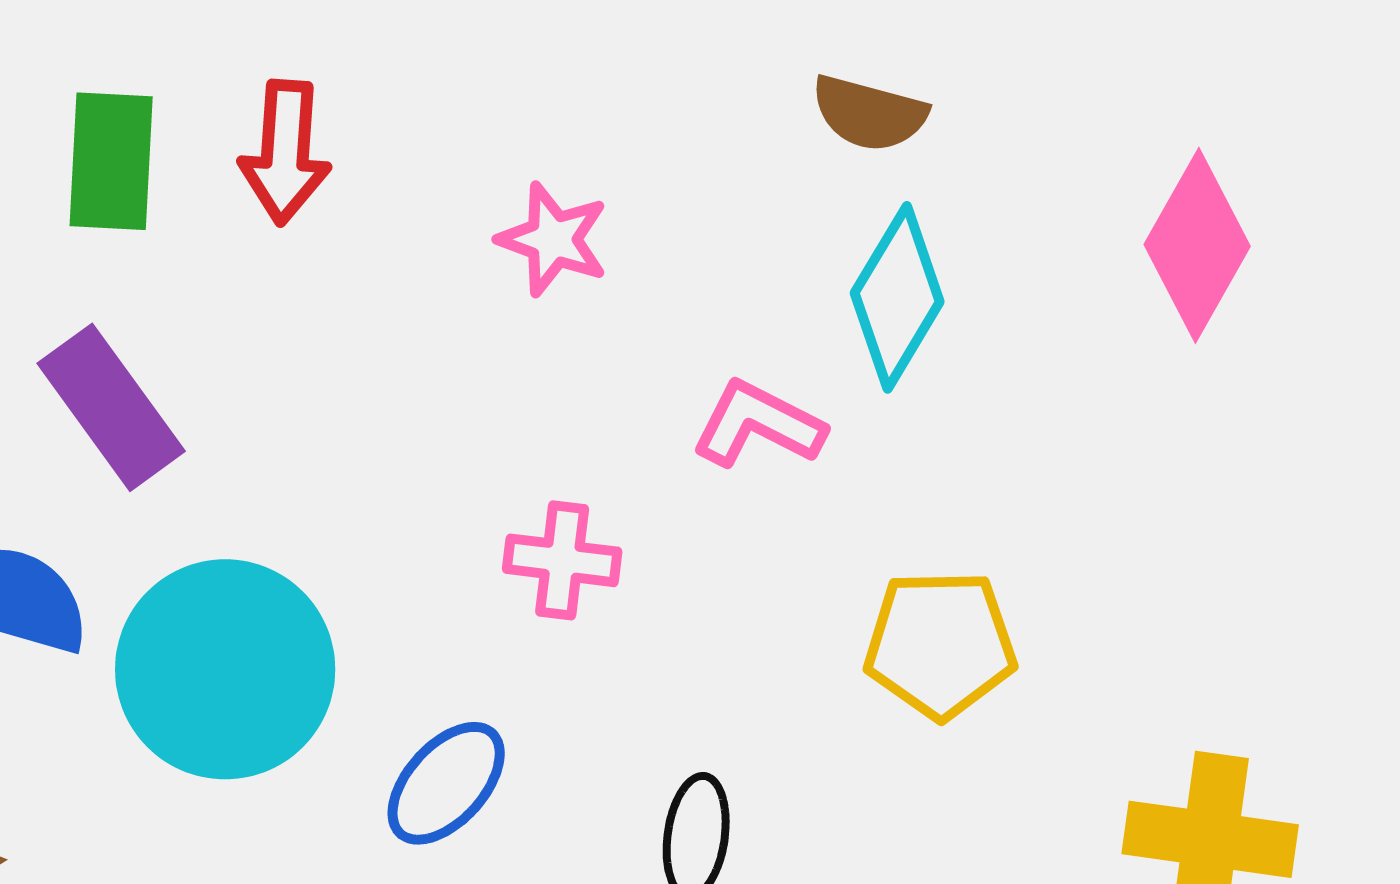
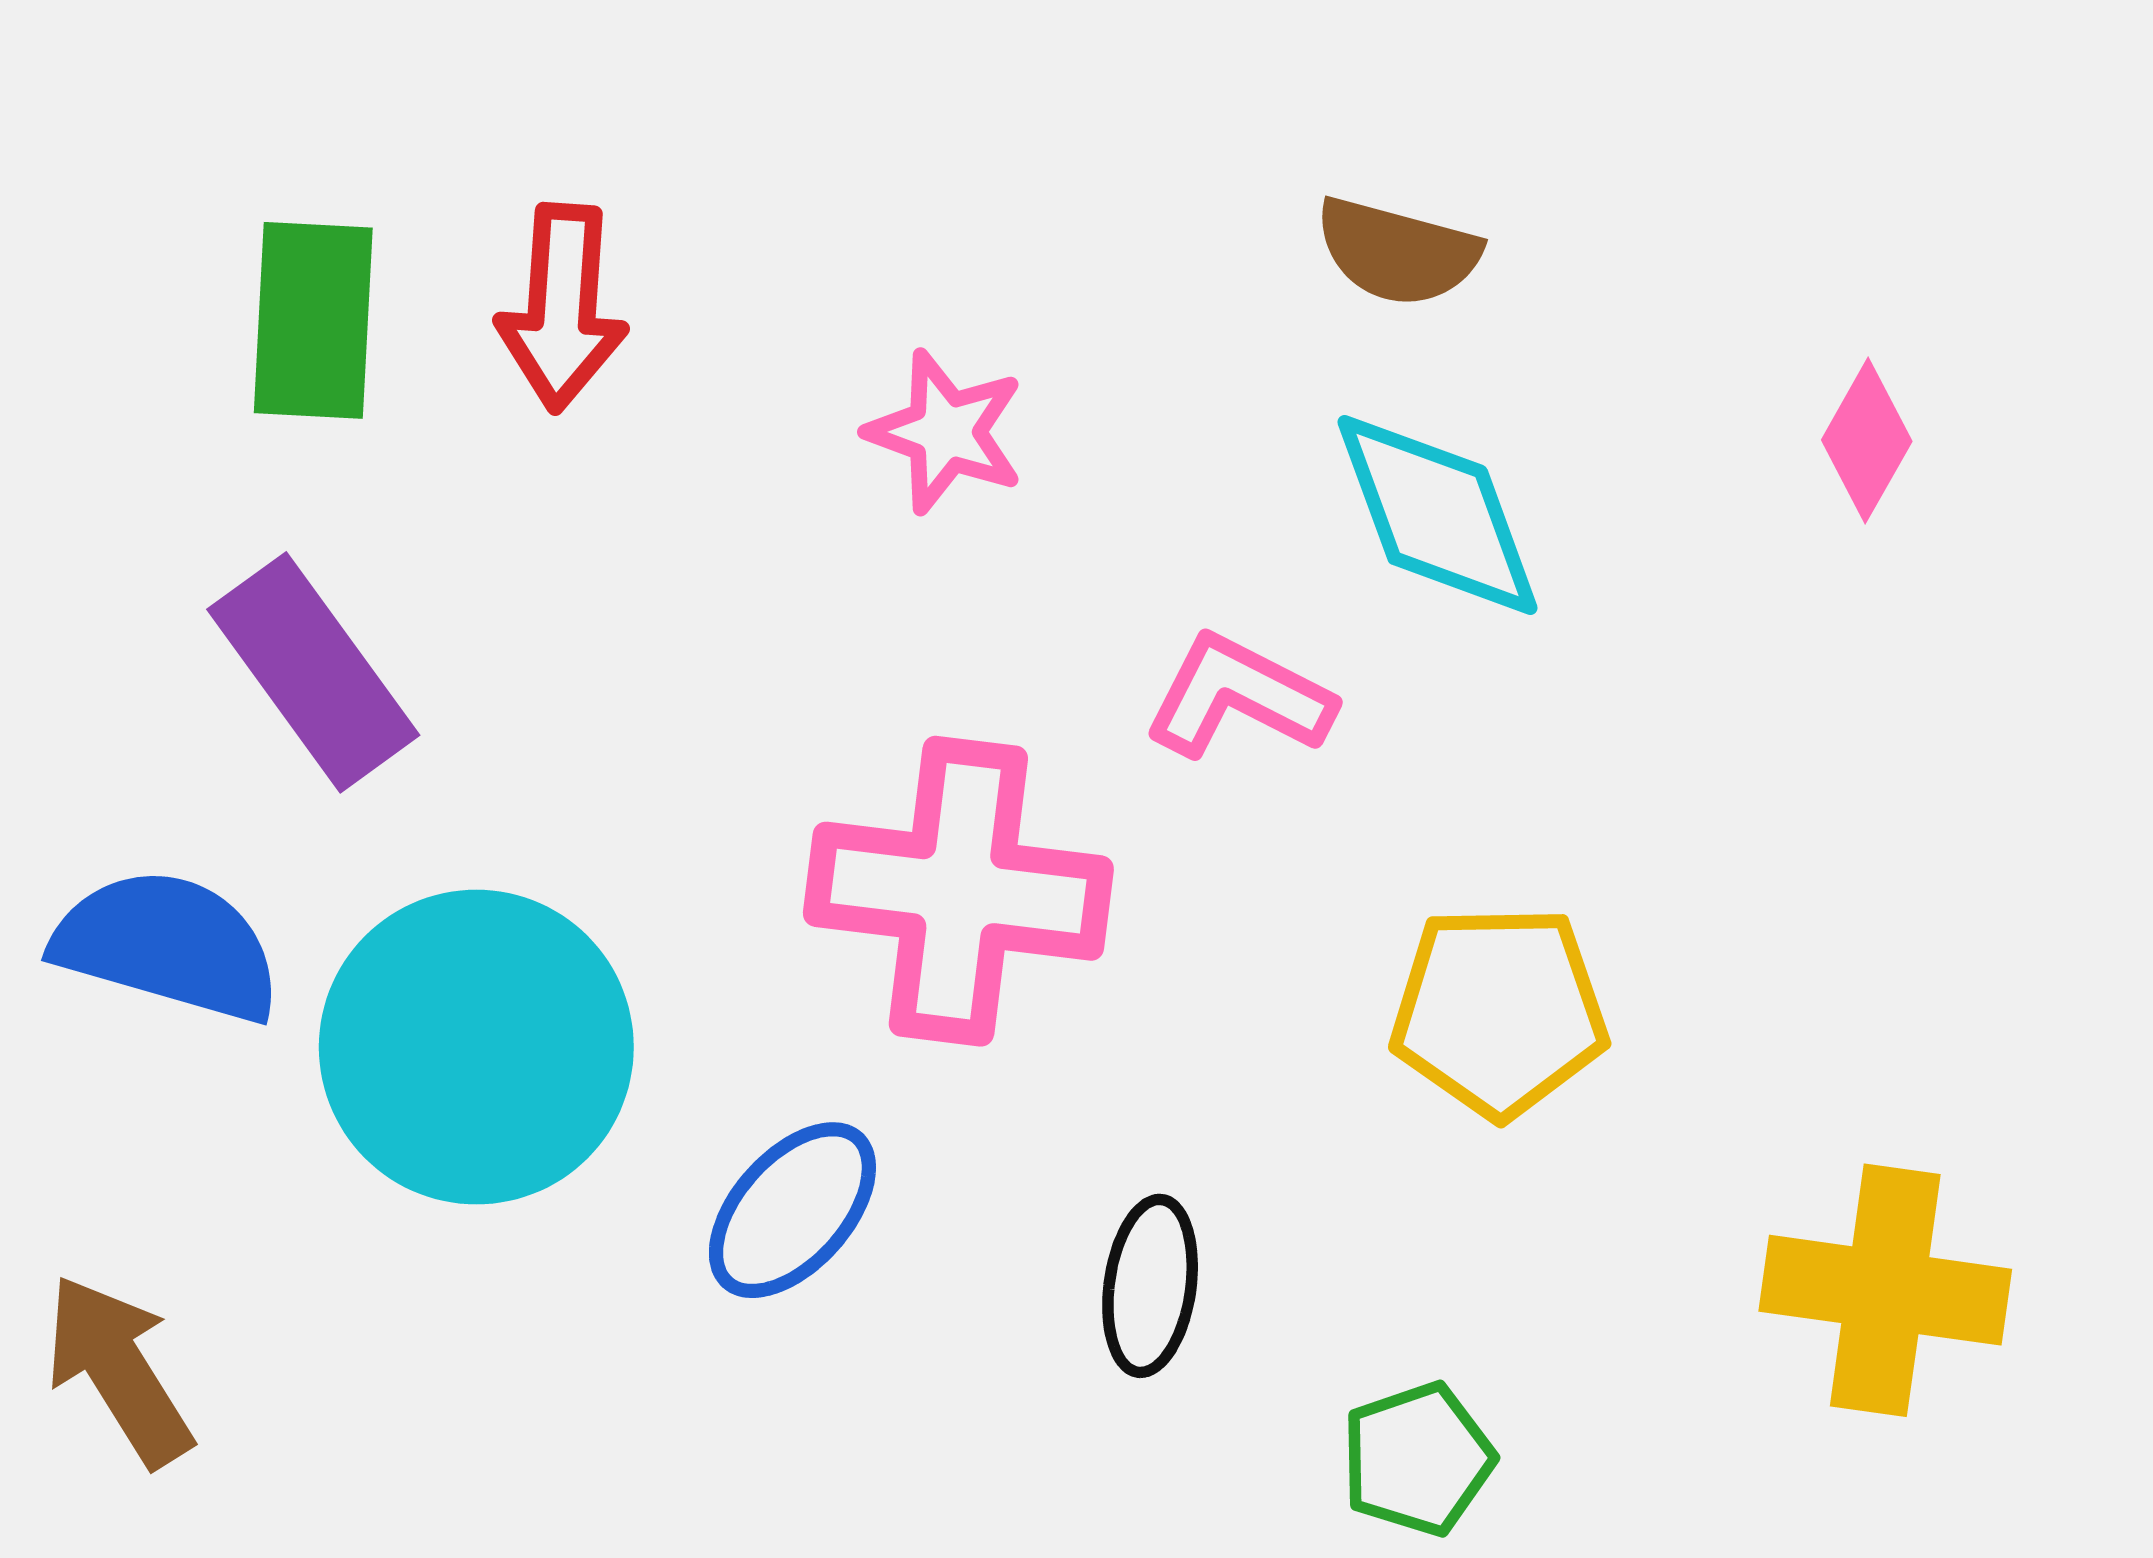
pink diamond: (1197, 245) -> (1867, 441), size x0.6
cyan diamond: (897, 297) -> (1438, 515), turned -51
pink cross: (562, 560) -> (958, 891), size x1.8

